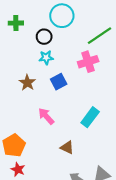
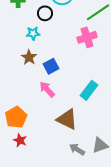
cyan star: (46, 58) -> (33, 33), moved
blue square: (59, 82) -> (51, 66), moved
brown triangle: (67, 147) -> (67, 119), size x1.6

